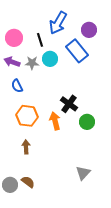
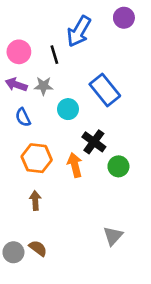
purple circle: (89, 30) -> (124, 18), moved
blue rectangle: (77, 51) -> (105, 90), moved
cyan circle: (50, 59) -> (68, 109), moved

